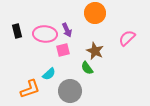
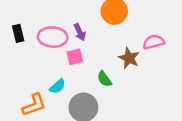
pink semicircle: (127, 38) -> (154, 42), turned 30
brown star: (95, 51) -> (129, 58), moved

